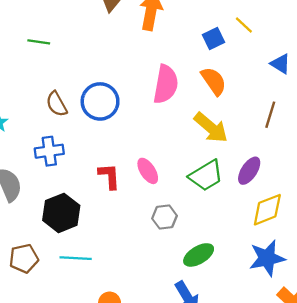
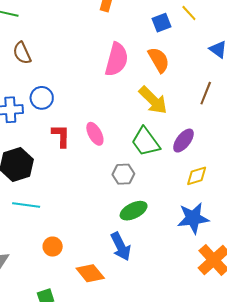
blue circle: (100, 101) -> (42, 98), moved, size x0.7
brown semicircle: (57, 104) -> (22, 53), moved
green trapezoid: (206, 176) -> (146, 142), turned 80
yellow diamond: (267, 210) -> (197, 176), size x0.7
gray hexagon: (164, 217) -> (123, 174), moved

